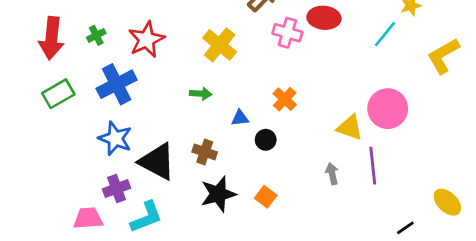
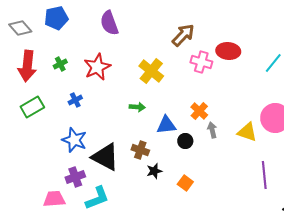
blue cross: (117, 84) -> (75, 100), size x0.5
blue triangle: (240, 118) -> (166, 125), size x1.5
purple line: (373, 166) -> (264, 175), moved
gray arrow: (332, 174) -> (212, 130), moved
black star: (218, 194) -> (154, 171), moved, size x0.6

